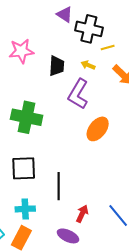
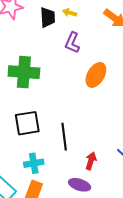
yellow arrow: (88, 65) -> (70, 13), moved
purple L-shape: (78, 94) -> (72, 43), size x0.7

